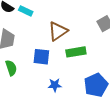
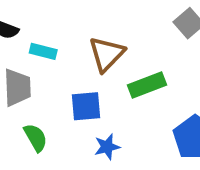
cyan rectangle: (26, 11) -> (43, 51), moved
blue star: (55, 85) -> (107, 147), moved

